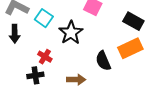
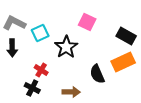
cyan square: (44, 18) -> (40, 33), turned 30
black cross: (35, 75) -> (32, 88), turned 35

